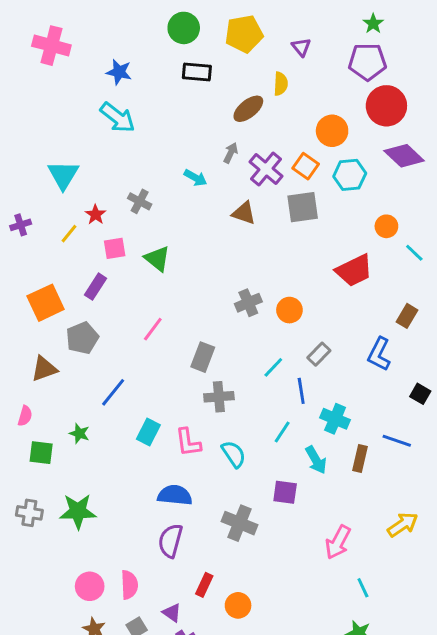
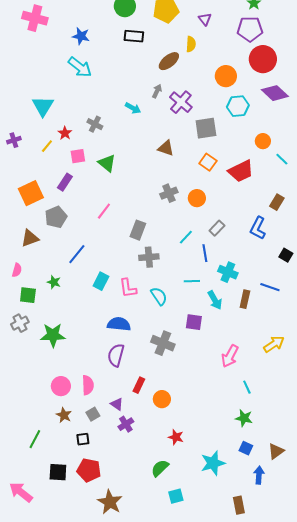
orange square: (306, 166) -> (208, 162), moved
brown triangle: (244, 213) -> (166, 148), moved
cyan line: (282, 432) -> (192, 281), turned 56
gray cross: (29, 513) -> (20, 323), moved, turned -36

